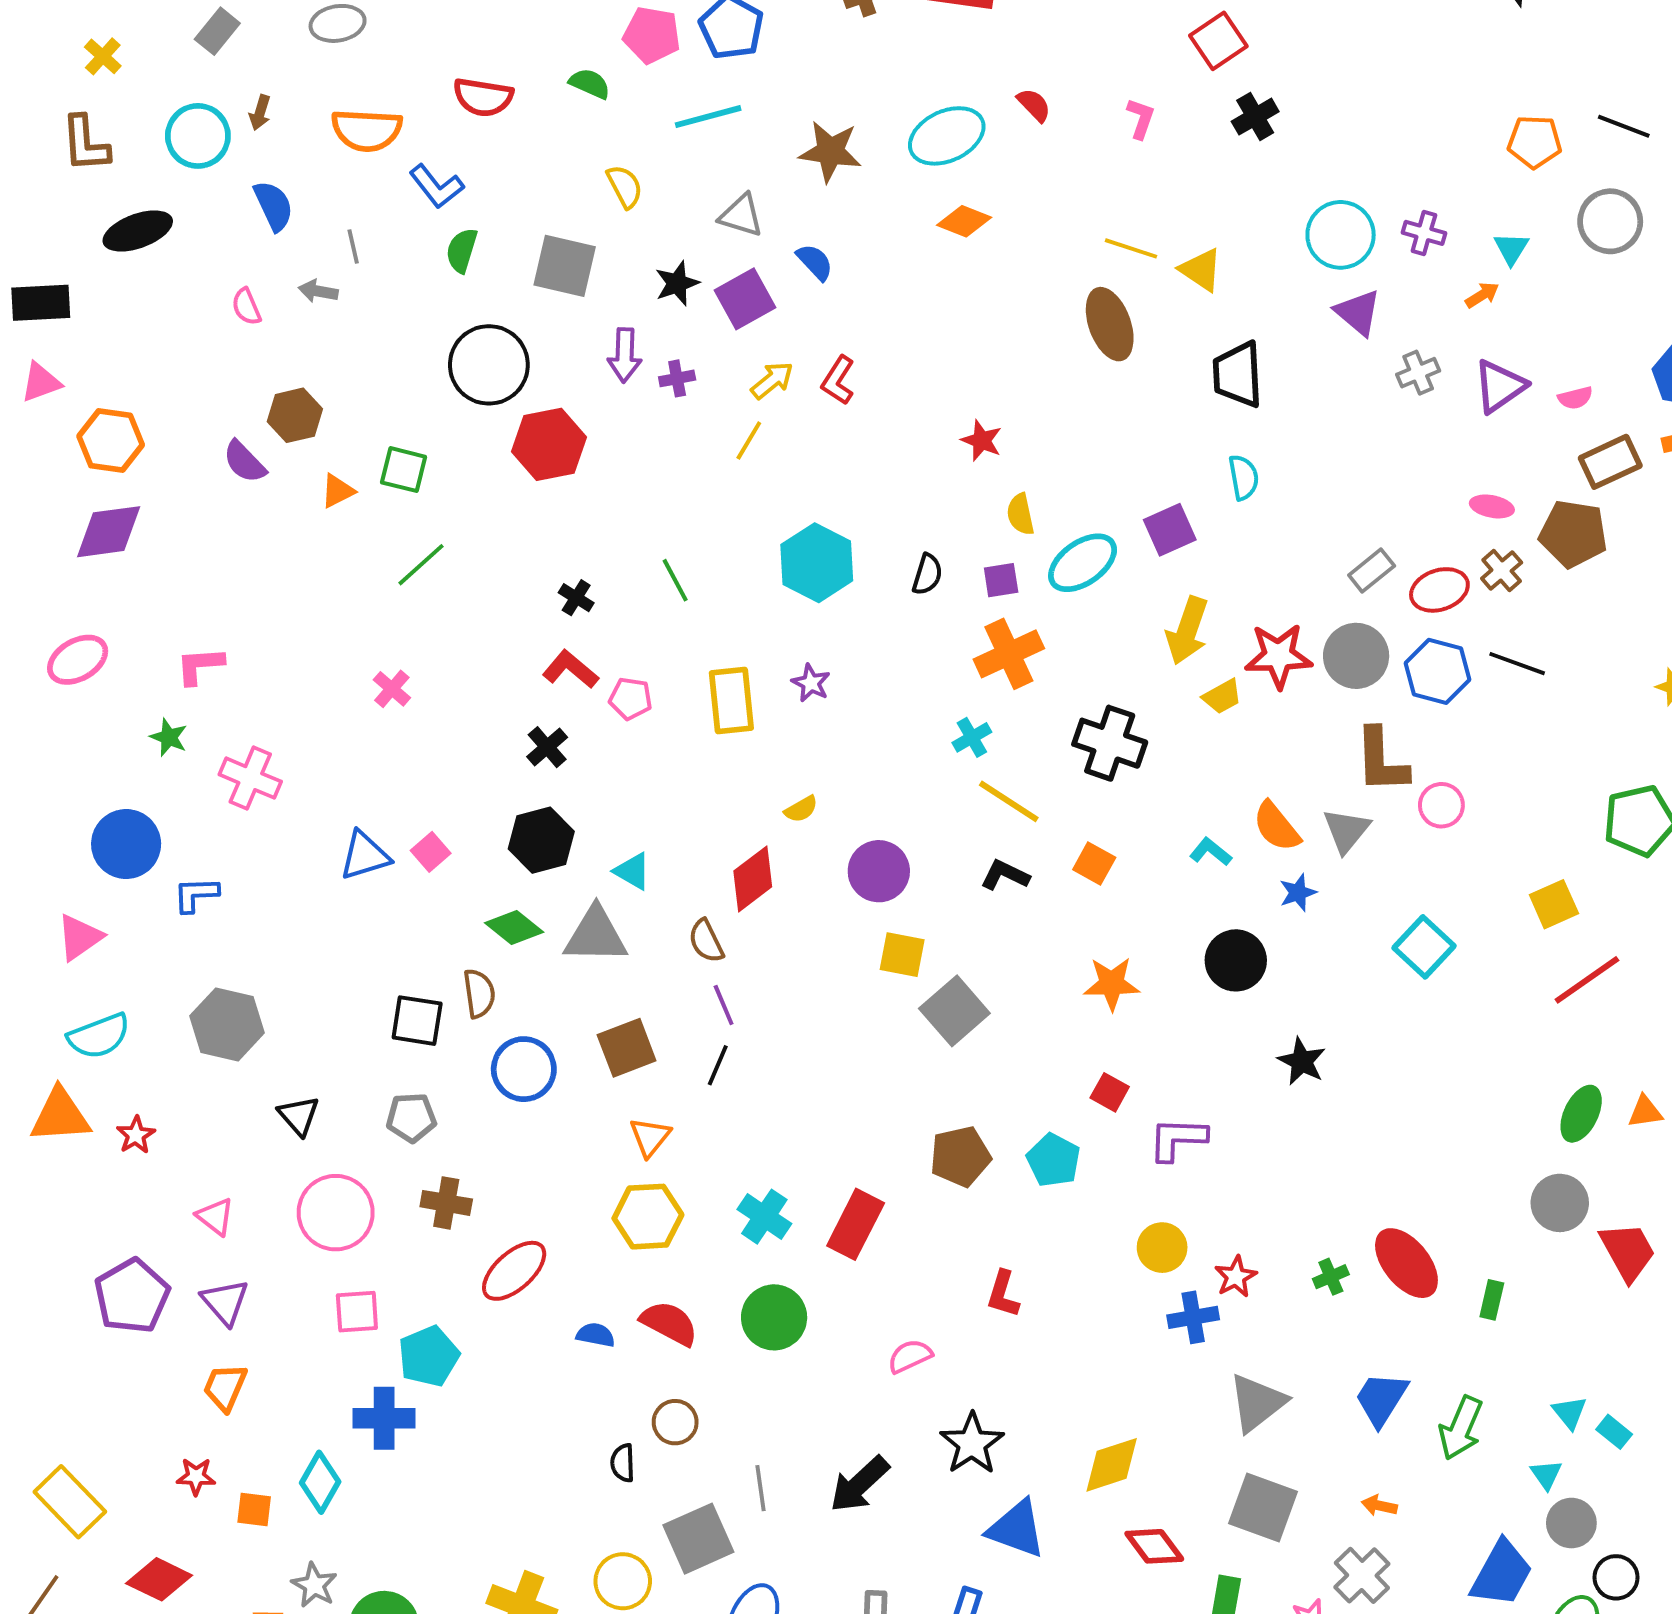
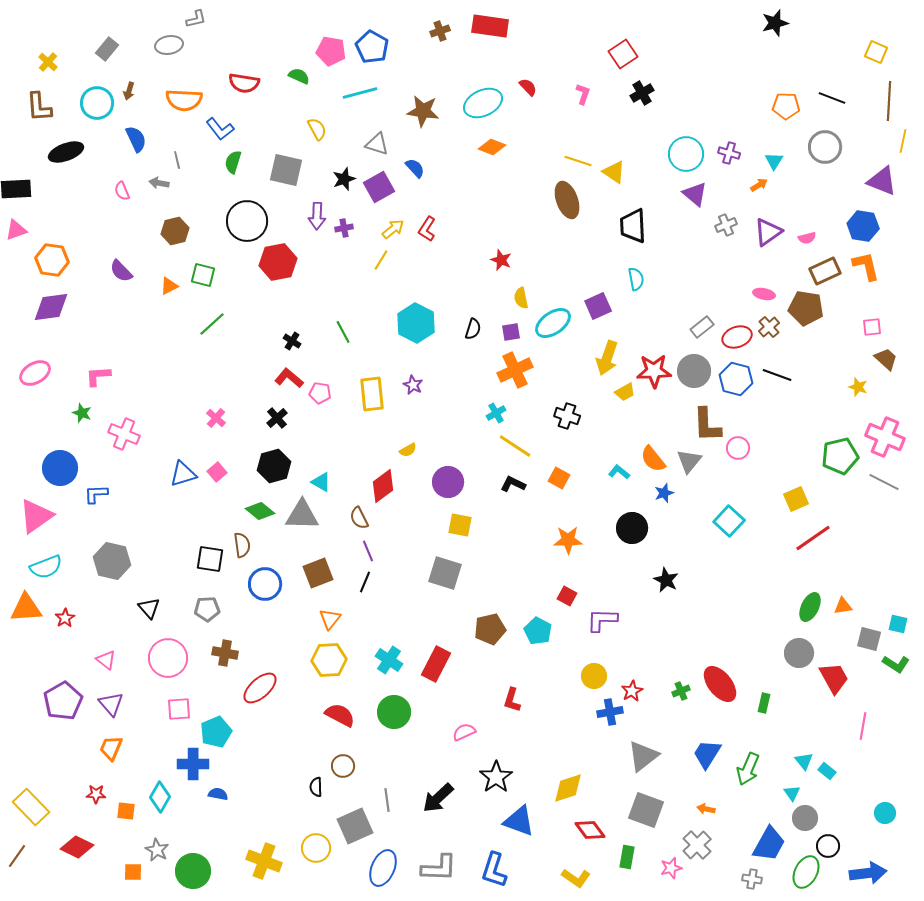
brown hexagon: (295, 415) -> (175, 231), moved
pink cross: (392, 689) -> (216, 418), moved
black cross: (1110, 743) -> (567, 416), size x0.7
pink triangle: (80, 937) -> (36, 516), size x1.4
gray square: (954, 1011) -> (445, 573), moved, turned -32
blue semicircle: (596, 1335) -> (218, 794), moved

